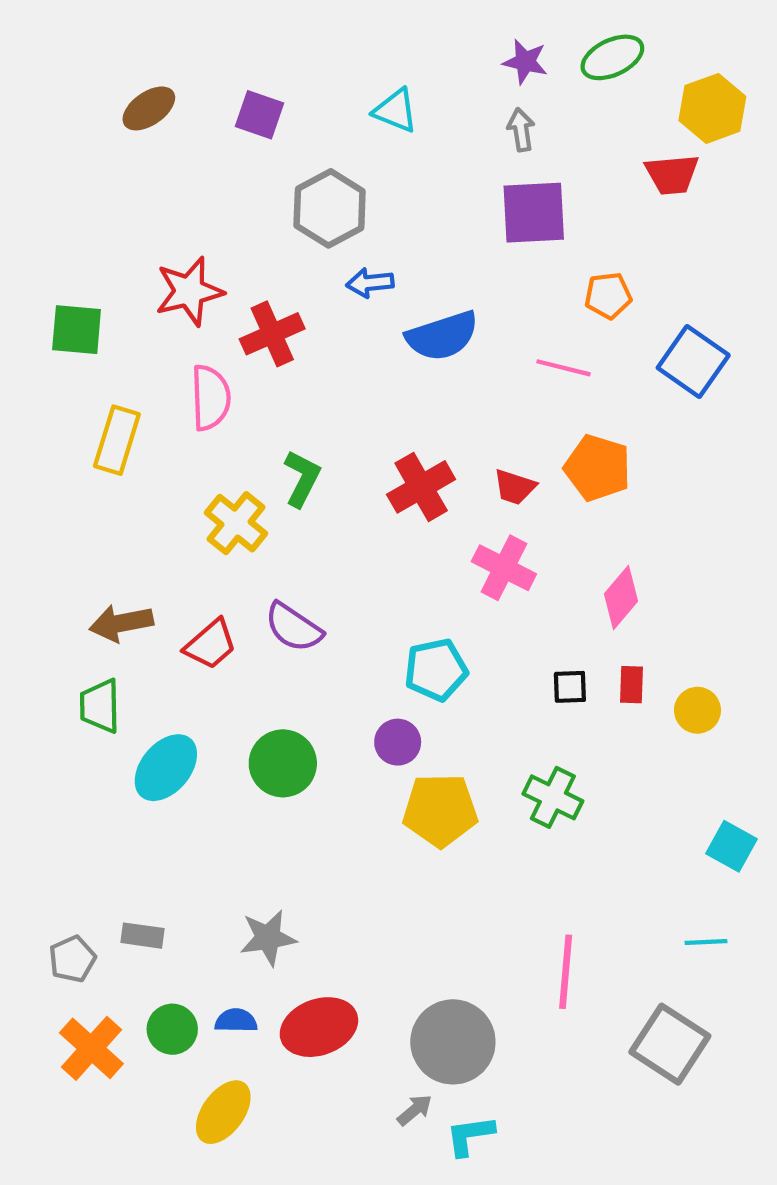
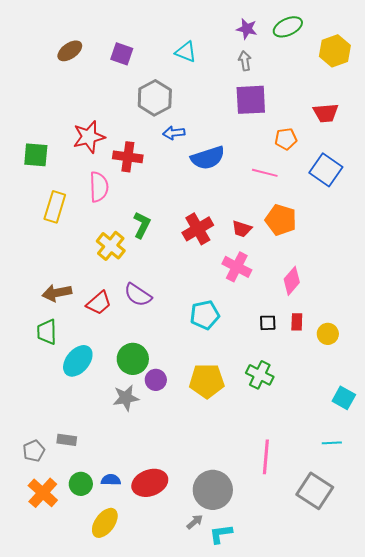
red trapezoid: (672, 174) -> (326, 113), moved
red cross: (272, 334) -> (128, 157), turned 32
purple circle: (398, 742) -> (156, 380), moved
gray star: (268, 938) -> (126, 398), moved

